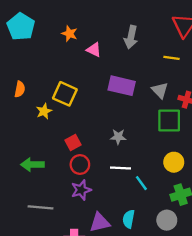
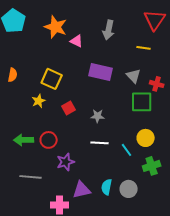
orange star: (70, 34) -> (56, 27), size x1.6
yellow star: (44, 111) -> (39, 101), moved
red square: (73, 142) -> (69, 108), moved
red circle: (80, 165) -> (49, 140), moved
cyan line: (141, 183) -> (127, 150), moved
gray circle: (167, 220) -> (129, 189), moved

